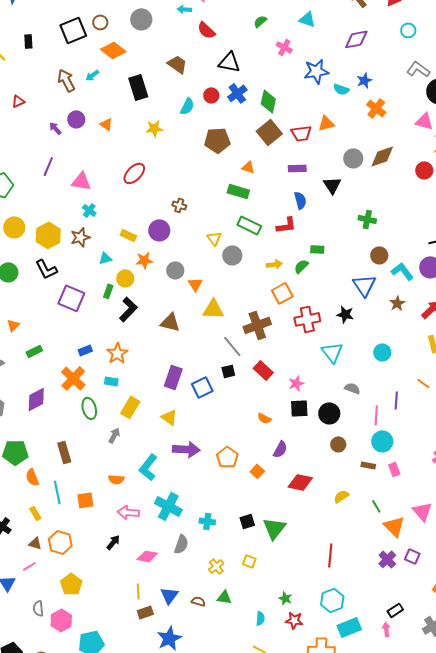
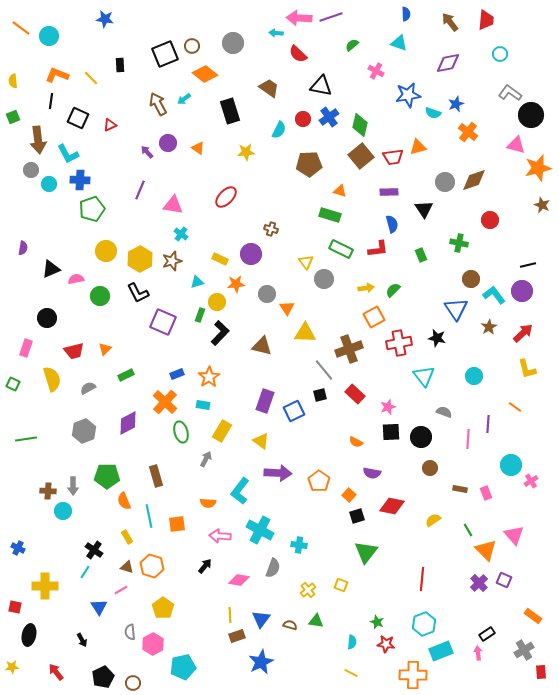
red circle: (424, 170) -> (490, 220), moved
green rectangle: (317, 249) -> (421, 255), moved, turned 64
cyan circle: (382, 441) -> (511, 465), moved
purple semicircle: (280, 449) -> (372, 473), turned 72
black square: (247, 521) -> (357, 516), moved

